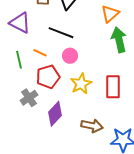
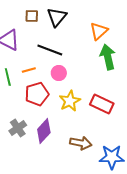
orange line: (40, 53) -> (29, 70), turned -40
red rectangle: (113, 87) -> (102, 104), turned -65
gray cross: (29, 98) -> (18, 128), moved

